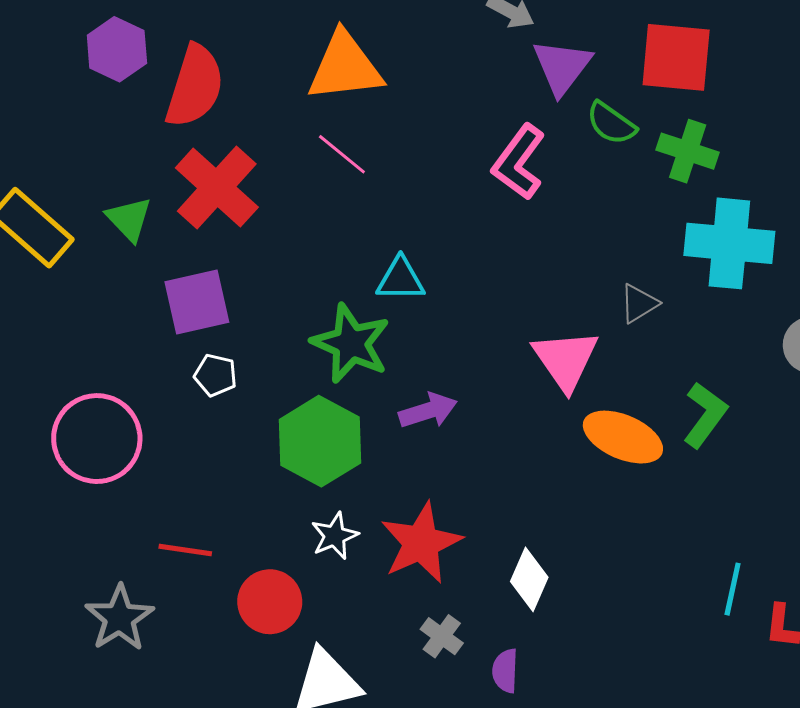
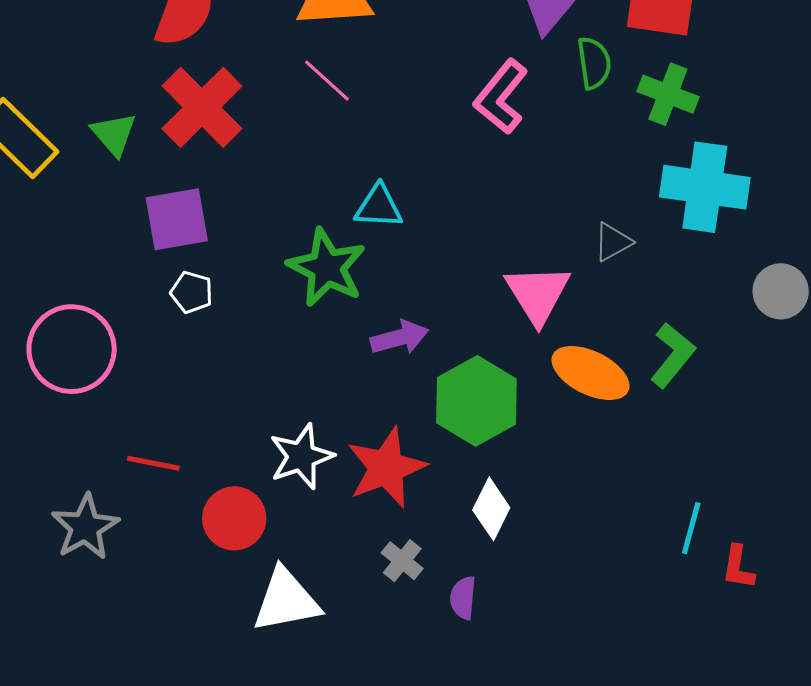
green semicircle: (611, 123) -> (594, 63), turned -136
green hexagon: (320, 441) -> (476, 401), moved
white star: (335, 536) -> (301, 456), size x1.4

